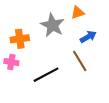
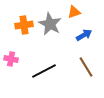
orange cross: (20, 39) -> (24, 25), moved
brown line: (80, 61) -> (86, 67), moved

